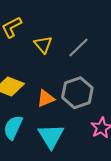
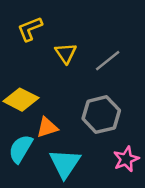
orange triangle: (46, 98) -> (47, 127), moved

